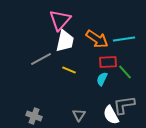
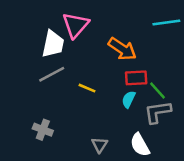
cyan line: (124, 39) -> (166, 23), moved
white trapezoid: (65, 41) -> (53, 44), moved
gray L-shape: (124, 105) -> (158, 112), moved
gray cross: (34, 116) -> (43, 130), moved

